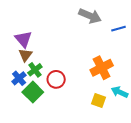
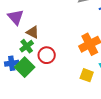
brown triangle: (25, 55) -> (33, 32), moved, turned -40
blue cross: (19, 78) -> (12, 63), moved, turned 32

